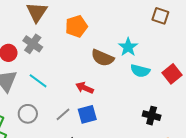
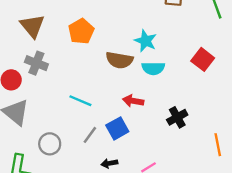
cyan semicircle: (140, 71) -> (153, 68), moved
cyan line: (38, 81) -> (80, 101), moved
red arrow: (85, 88) -> (133, 101), moved
black cross: (152, 116) -> (177, 117), moved, turned -30

